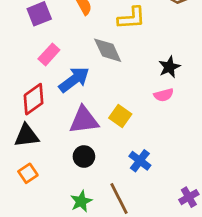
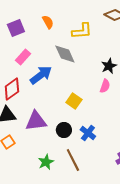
pink semicircle: (164, 95) -> (105, 86), turned -56
purple triangle: (84, 120) -> (36, 121), moved
black circle: (84, 157) -> (64, 130), moved

